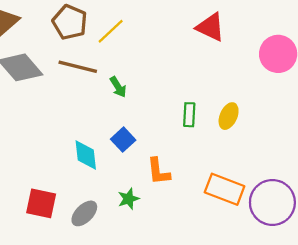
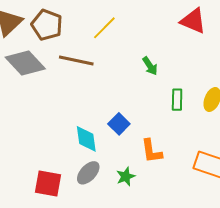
brown pentagon: (70, 22) -> (47, 25), moved
green arrow: (118, 87) -> (150, 66), moved
gray ellipse: (84, 213) -> (88, 173), moved

